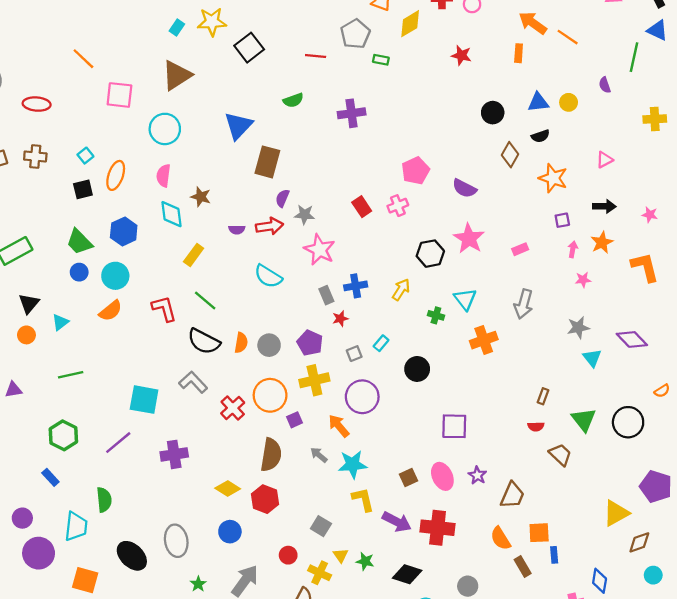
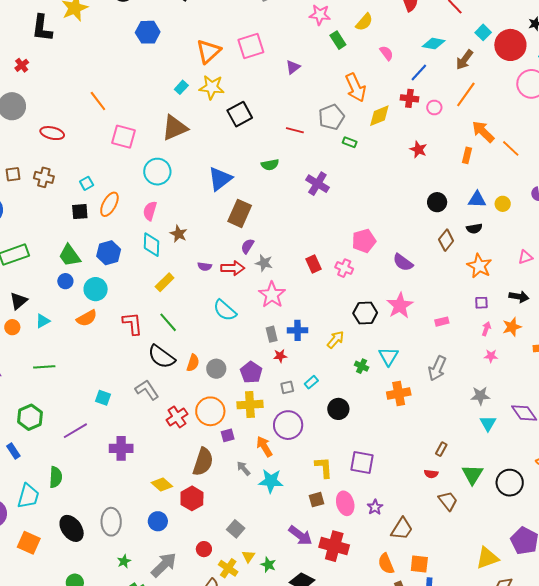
purple cross: (352, 113) -> (317, 184), turned 30
pink cross: (398, 206) -> (344, 268), turned 36
cyan square: (144, 400) -> (103, 398), size x0.6
yellow L-shape: (363, 499) -> (324, 467), moved

